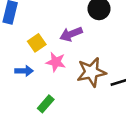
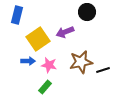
yellow square: (37, 43) -> (38, 39), size x1.6
pink star: (56, 62) -> (49, 65), moved

